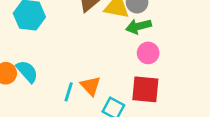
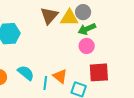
pink circle: (148, 53) -> (87, 46), moved
cyan semicircle: (27, 71) -> (26, 73), moved

